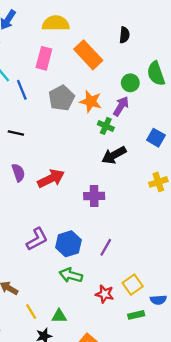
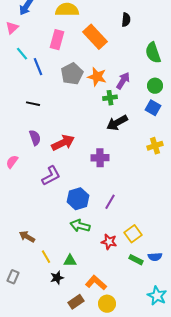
green circle: (130, 83) -> (155, 86), moved
green cross: (106, 126) -> (110, 98), turned -32
purple L-shape: (37, 239) -> (51, 176), moved
blue semicircle: (158, 300) -> (155, 257), moved
green rectangle: (136, 315) -> (136, 260), turned 40

